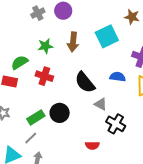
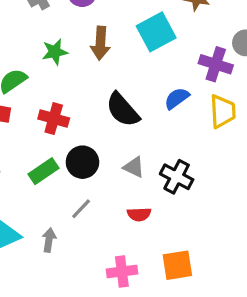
red cross: (44, 76) -> (54, 119), moved
blue semicircle: (118, 77) -> (177, 98), turned -42
gray triangle: (101, 104) -> (134, 167), moved
gray line: (31, 138) -> (81, 209), moved

